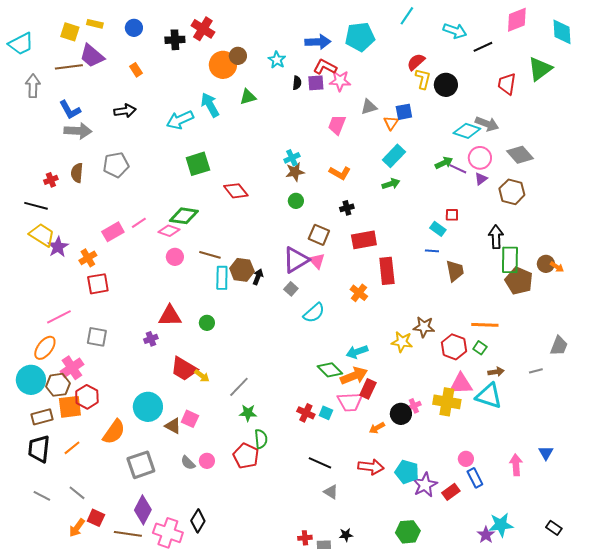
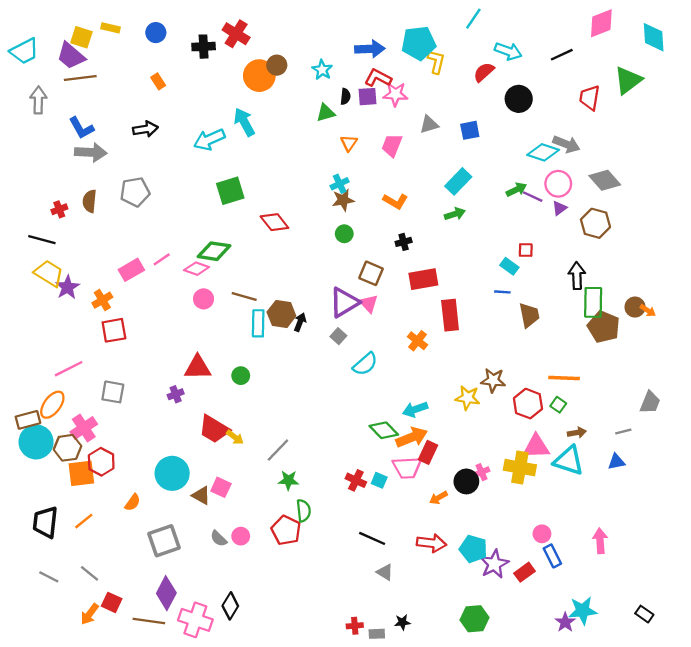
cyan arrow: (455, 31) -> (508, 51), moved
purple trapezoid: (92, 56) -> (71, 56), moved
yellow L-shape: (423, 79) -> (436, 62), moved
green triangle: (248, 97) -> (326, 113), moved
orange triangle: (391, 123) -> (349, 143), moved
brown rectangle: (42, 417) -> (28, 420), moved
orange semicircle: (114, 432) -> (133, 502), size x0.6
blue triangle: (546, 453) -> (616, 462), moved, turned 49

